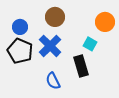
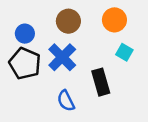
orange circle: (105, 22) -> (114, 20), moved
cyan square: (90, 44) -> (124, 52), moved

